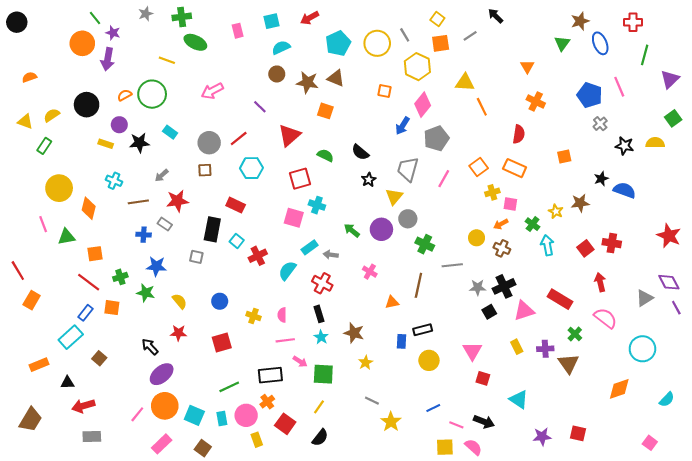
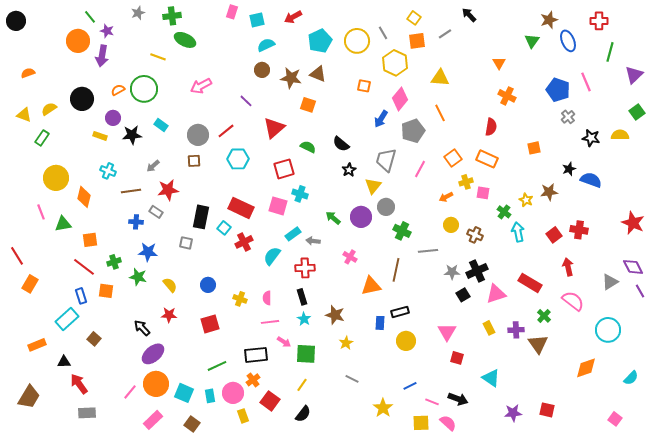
pink rectangle: (238, 31) -> (232, 12), moved, turned 32
orange line: (482, 107) -> (440, 113), moved
red rectangle: (236, 205) -> (241, 208), moved, size x1.4
orange arrow: (501, 224) -> (446, 197), moved
red cross: (322, 283) -> (305, 268), turned -30
orange triangle: (392, 302) -> (371, 286), size x1.5
blue rectangle: (85, 313) -> (81, 296), turned -56
red arrow: (83, 406) -> (79, 384), turned 70
yellow star: (391, 422) -> (383, 408), moved

